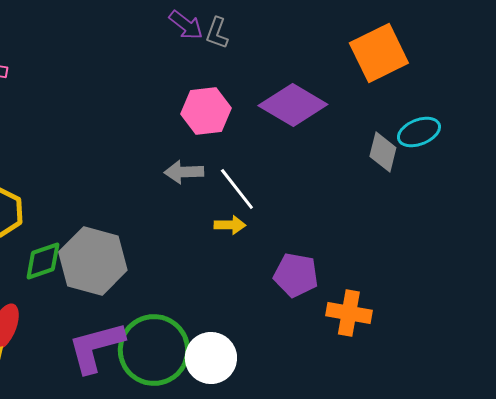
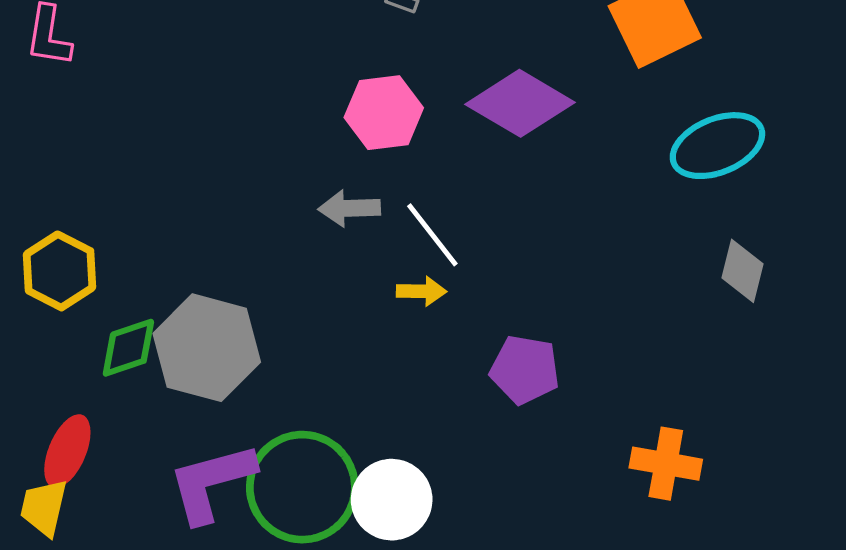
cyan ellipse: (419, 132) -> (717, 146), size x1.4
gray diamond: (383, 152) -> (743, 271), moved
orange cross: (349, 313) -> (666, 464), moved

